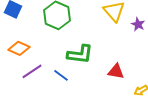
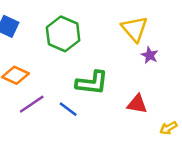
purple star: (138, 24) -> (150, 55), moved

